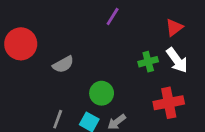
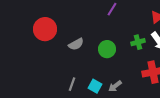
green circle: (102, 93) -> (107, 49), moved

